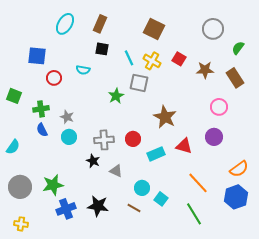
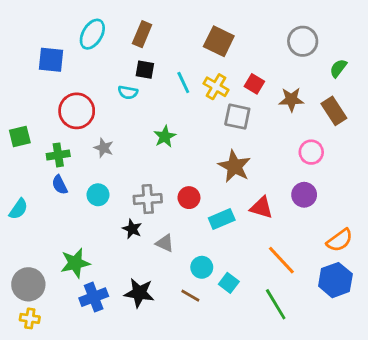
blue square: (37, 56) -> (51, 60), moved
cyan semicircle: (83, 70) -> (128, 92), moved
red circle: (54, 78) -> (77, 111), size x1.6
gray square: (139, 83) -> (237, 117), moved
green square: (14, 96) -> (20, 136), turned -35
gray star: (67, 117) -> (104, 148), moved
gray circle: (20, 187) -> (28, 284), moved

